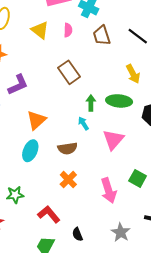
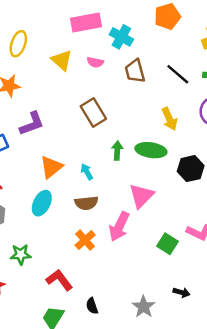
pink semicircle: (68, 30) -> (95, 62), turned 96
cyan arrow: (83, 123) -> (87, 172), moved
pink arrow: (109, 190) -> (119, 227), moved, turned 40

